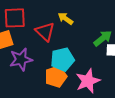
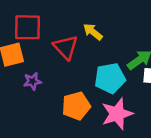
purple star: (21, 59) -> (32, 81), size x0.6
cyan pentagon: (62, 59) -> (110, 78), moved

